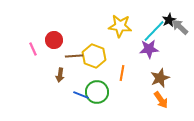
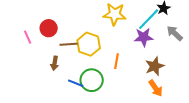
gray arrow: (180, 27) -> (175, 33), moved

